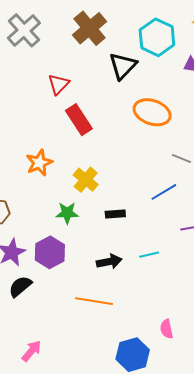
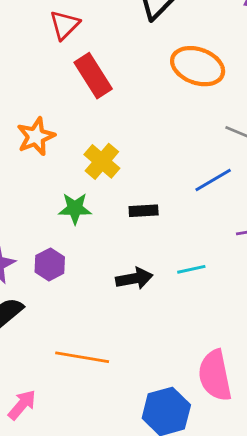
purple hexagon: (50, 252) -> (50, 264), size x0.7
orange line: (94, 301) -> (82, 357), moved
pink semicircle: (167, 329) -> (215, 375), size x1.8

